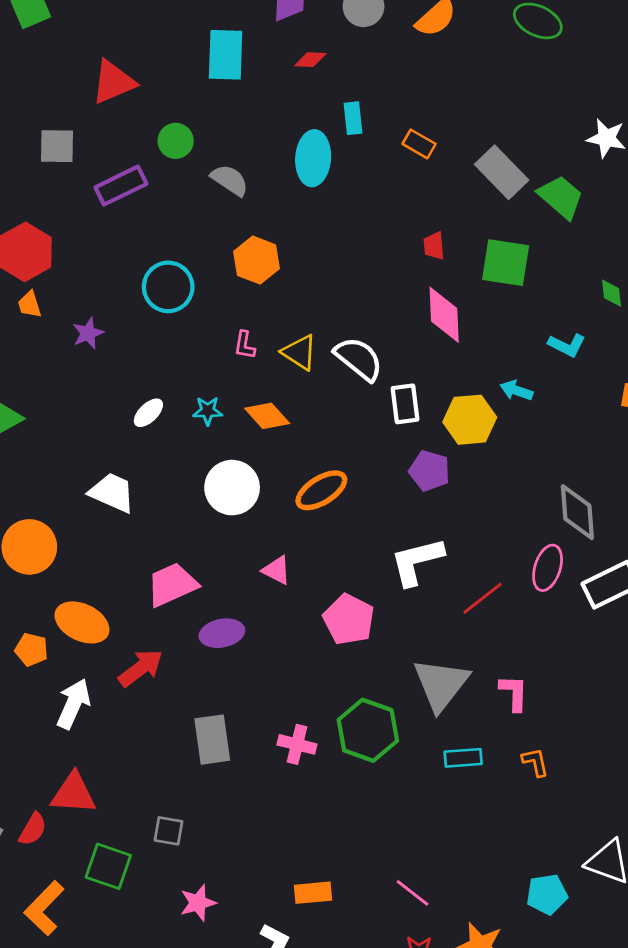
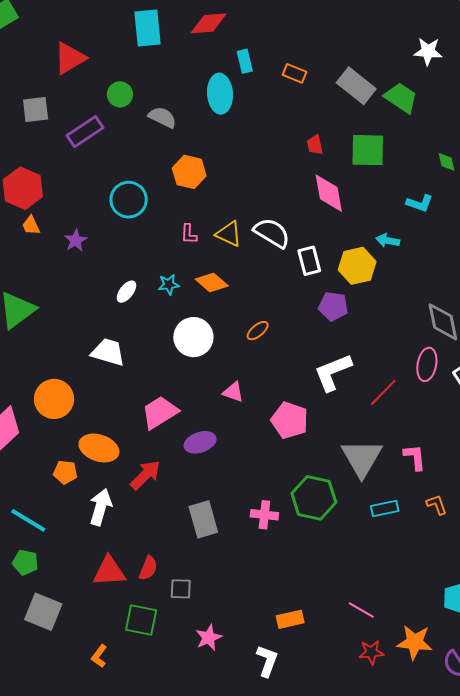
red diamond: (310, 60) -> (209, 23), size x1.6
orange ellipse: (321, 490) -> (258, 331), size x0.6
red semicircle: (33, 829) -> (148, 568), moved
orange L-shape: (44, 908) -> (99, 656), size x0.6

